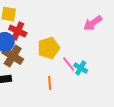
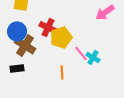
red cross: (18, 31) -> (48, 27), moved

